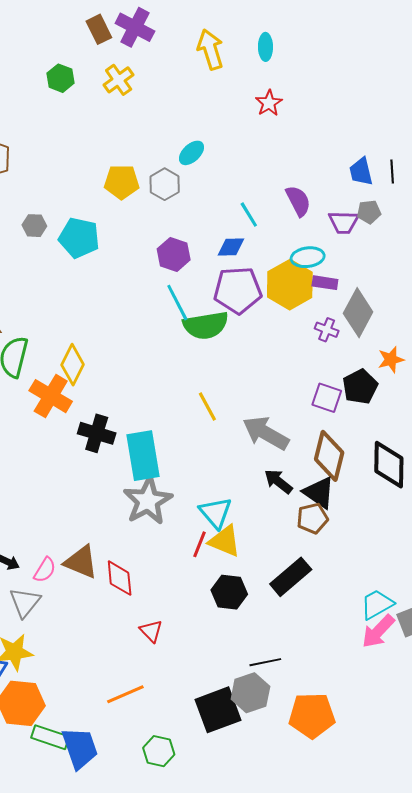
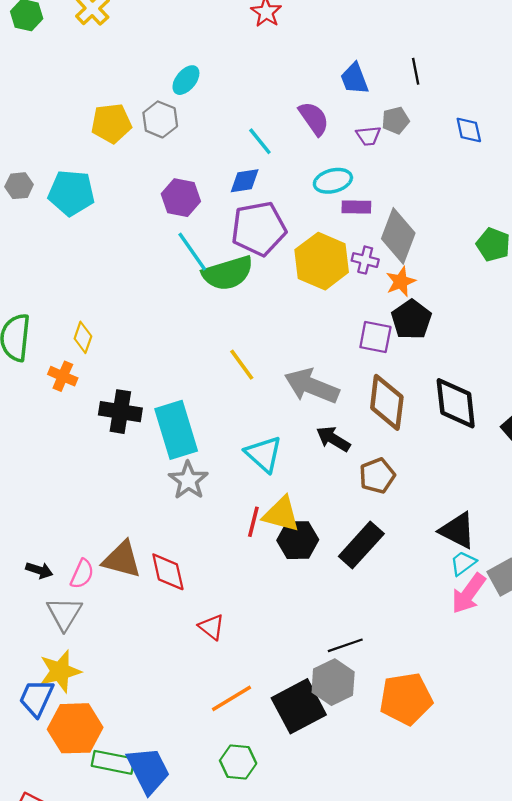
blue trapezoid: (361, 172) -> (354, 79), moved
purple trapezoid: (344, 222) -> (368, 136), size x0.7
yellow hexagon: (290, 285) -> (322, 261), moved
orange star: (391, 360) -> (401, 282), moved
yellow diamond: (73, 365) -> (83, 337), size x0.7
orange cross: (51, 396) -> (63, 376), size x0.6
black triangle: (319, 493) -> (457, 530), moved
gray star: (148, 501) -> (188, 480), size x0.7
cyan triangle: (215, 513) -> (264, 454), moved
black hexagon: (229, 592) -> (298, 540), moved
cyan trapezoid: (377, 604) -> (463, 563), size x0.7
orange line: (125, 694) -> (231, 698), moved

